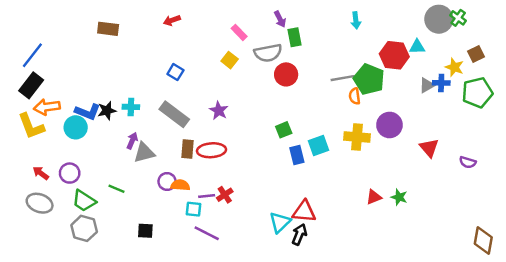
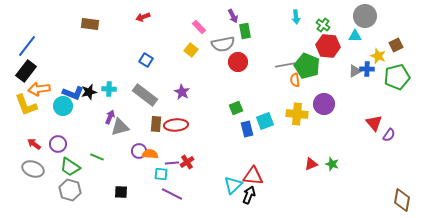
green cross: (458, 18) -> (323, 25), moved
cyan triangle: (417, 47) -> (355, 36), moved
red triangle: (429, 148) -> (374, 123), moved
purple semicircle: (468, 162) -> (389, 135), turned -72

